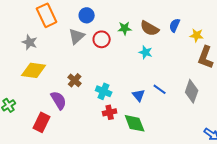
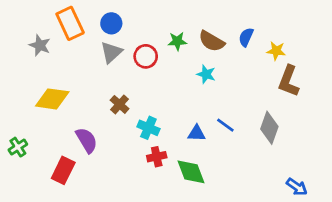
blue circle: (87, 15) -> (111, 23), moved
gray star: (30, 42) -> (40, 45), moved
brown cross: (75, 80) -> (120, 104), moved
blue triangle: (139, 95) -> (197, 133), turned -48

